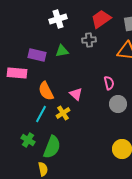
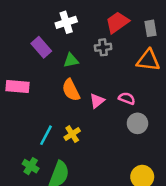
purple rectangle: (37, 55) -> (41, 47), moved, turned 36
pink semicircle: (109, 83) -> (127, 98), turned -56
orange semicircle: (46, 91) -> (71, 90), moved
pink triangle: (76, 94) -> (97, 101), moved, turned 40

